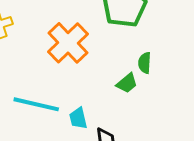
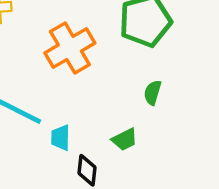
green trapezoid: (127, 83) -> (125, 139), moved

